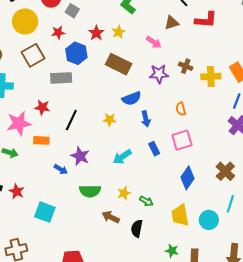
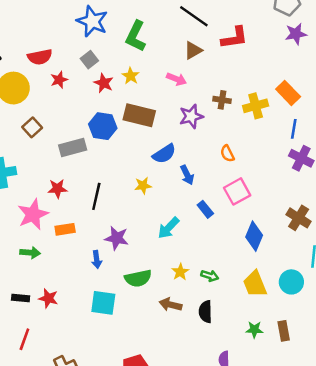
gray square: (72, 11) -> (89, 60), moved, turned 32
red star: (58, 33) -> (59, 80), moved
blue hexagon: (76, 53) -> (103, 126), moved
brown square: (33, 55) -> (32, 127), size x0.7
blue arrow: (61, 169) -> (97, 260), turned 64
cyan square: (45, 212) -> (103, 303), moved

